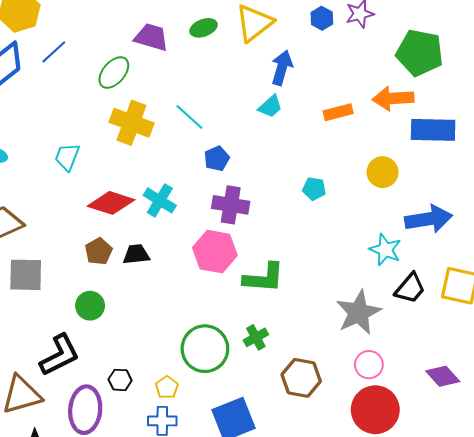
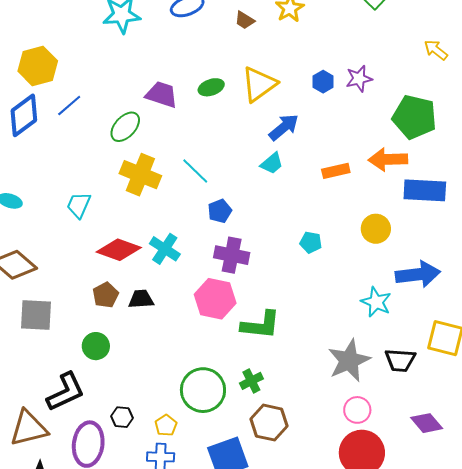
blue arrow: (282, 68) -> (284, 127), turned 32
black trapezoid: (410, 288) -> (400, 360), moved, turned 52
brown hexagon: (301, 378) -> (269, 423), moved

